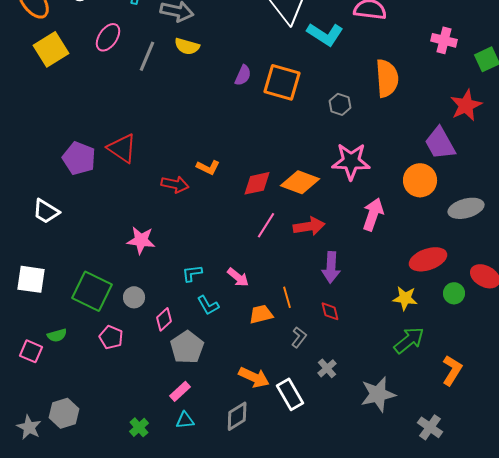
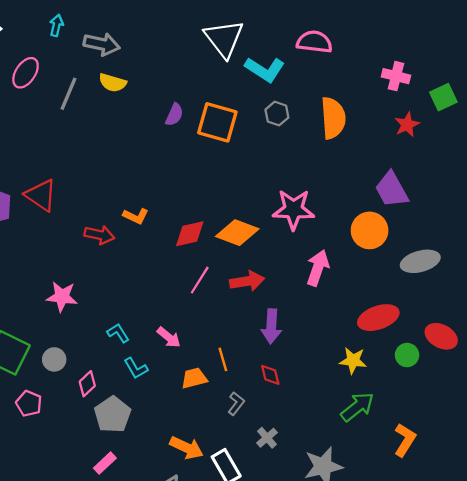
gray hexagon: (340, 104) -> (277, 114), moved
red star: (466, 105) -> (407, 125), moved, size x0.7
cyan L-shape: (192, 273) -> (118, 333), turned 65

